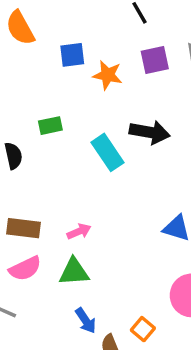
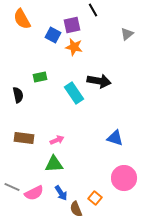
blue square: (72, 55) -> (53, 35), turned 35
purple square: (155, 60) -> (72, 25), moved
pink semicircle: (25, 268) -> (34, 193), moved

